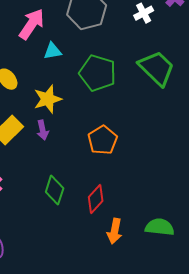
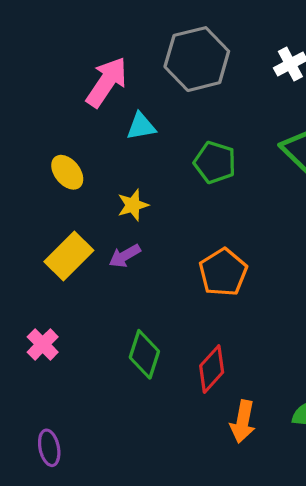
green pentagon: (98, 73) -> (215, 162), size x0.7
yellow star: (48, 99) -> (133, 205), size x0.7
purple arrow: (43, 130) -> (125, 256), turned 72

